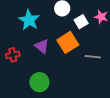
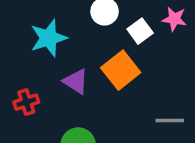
cyan star: (29, 20) -> (49, 38), turned 30
gray line: (93, 57) -> (170, 120), moved

